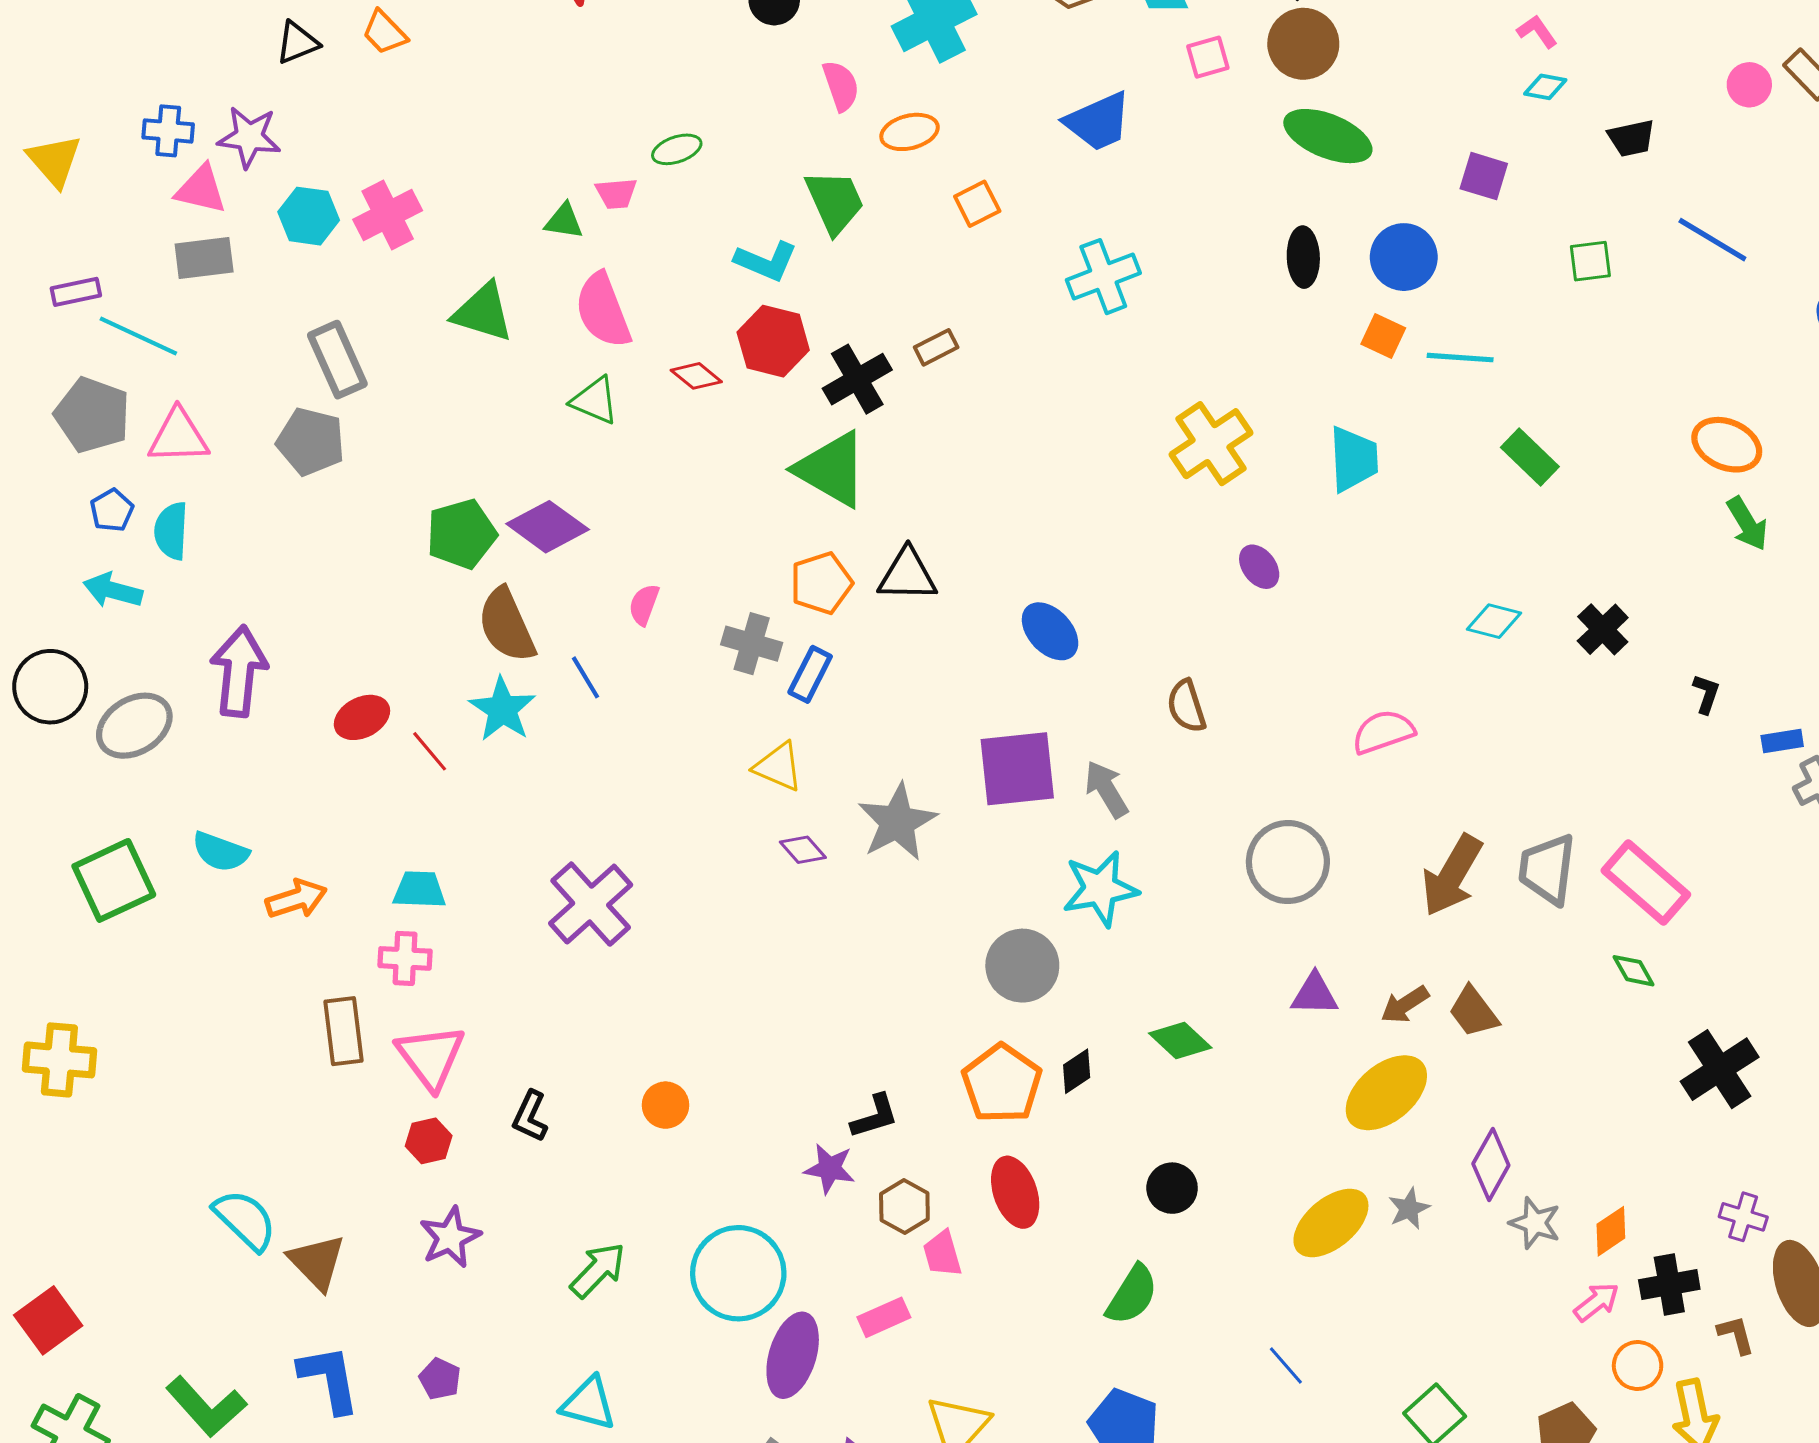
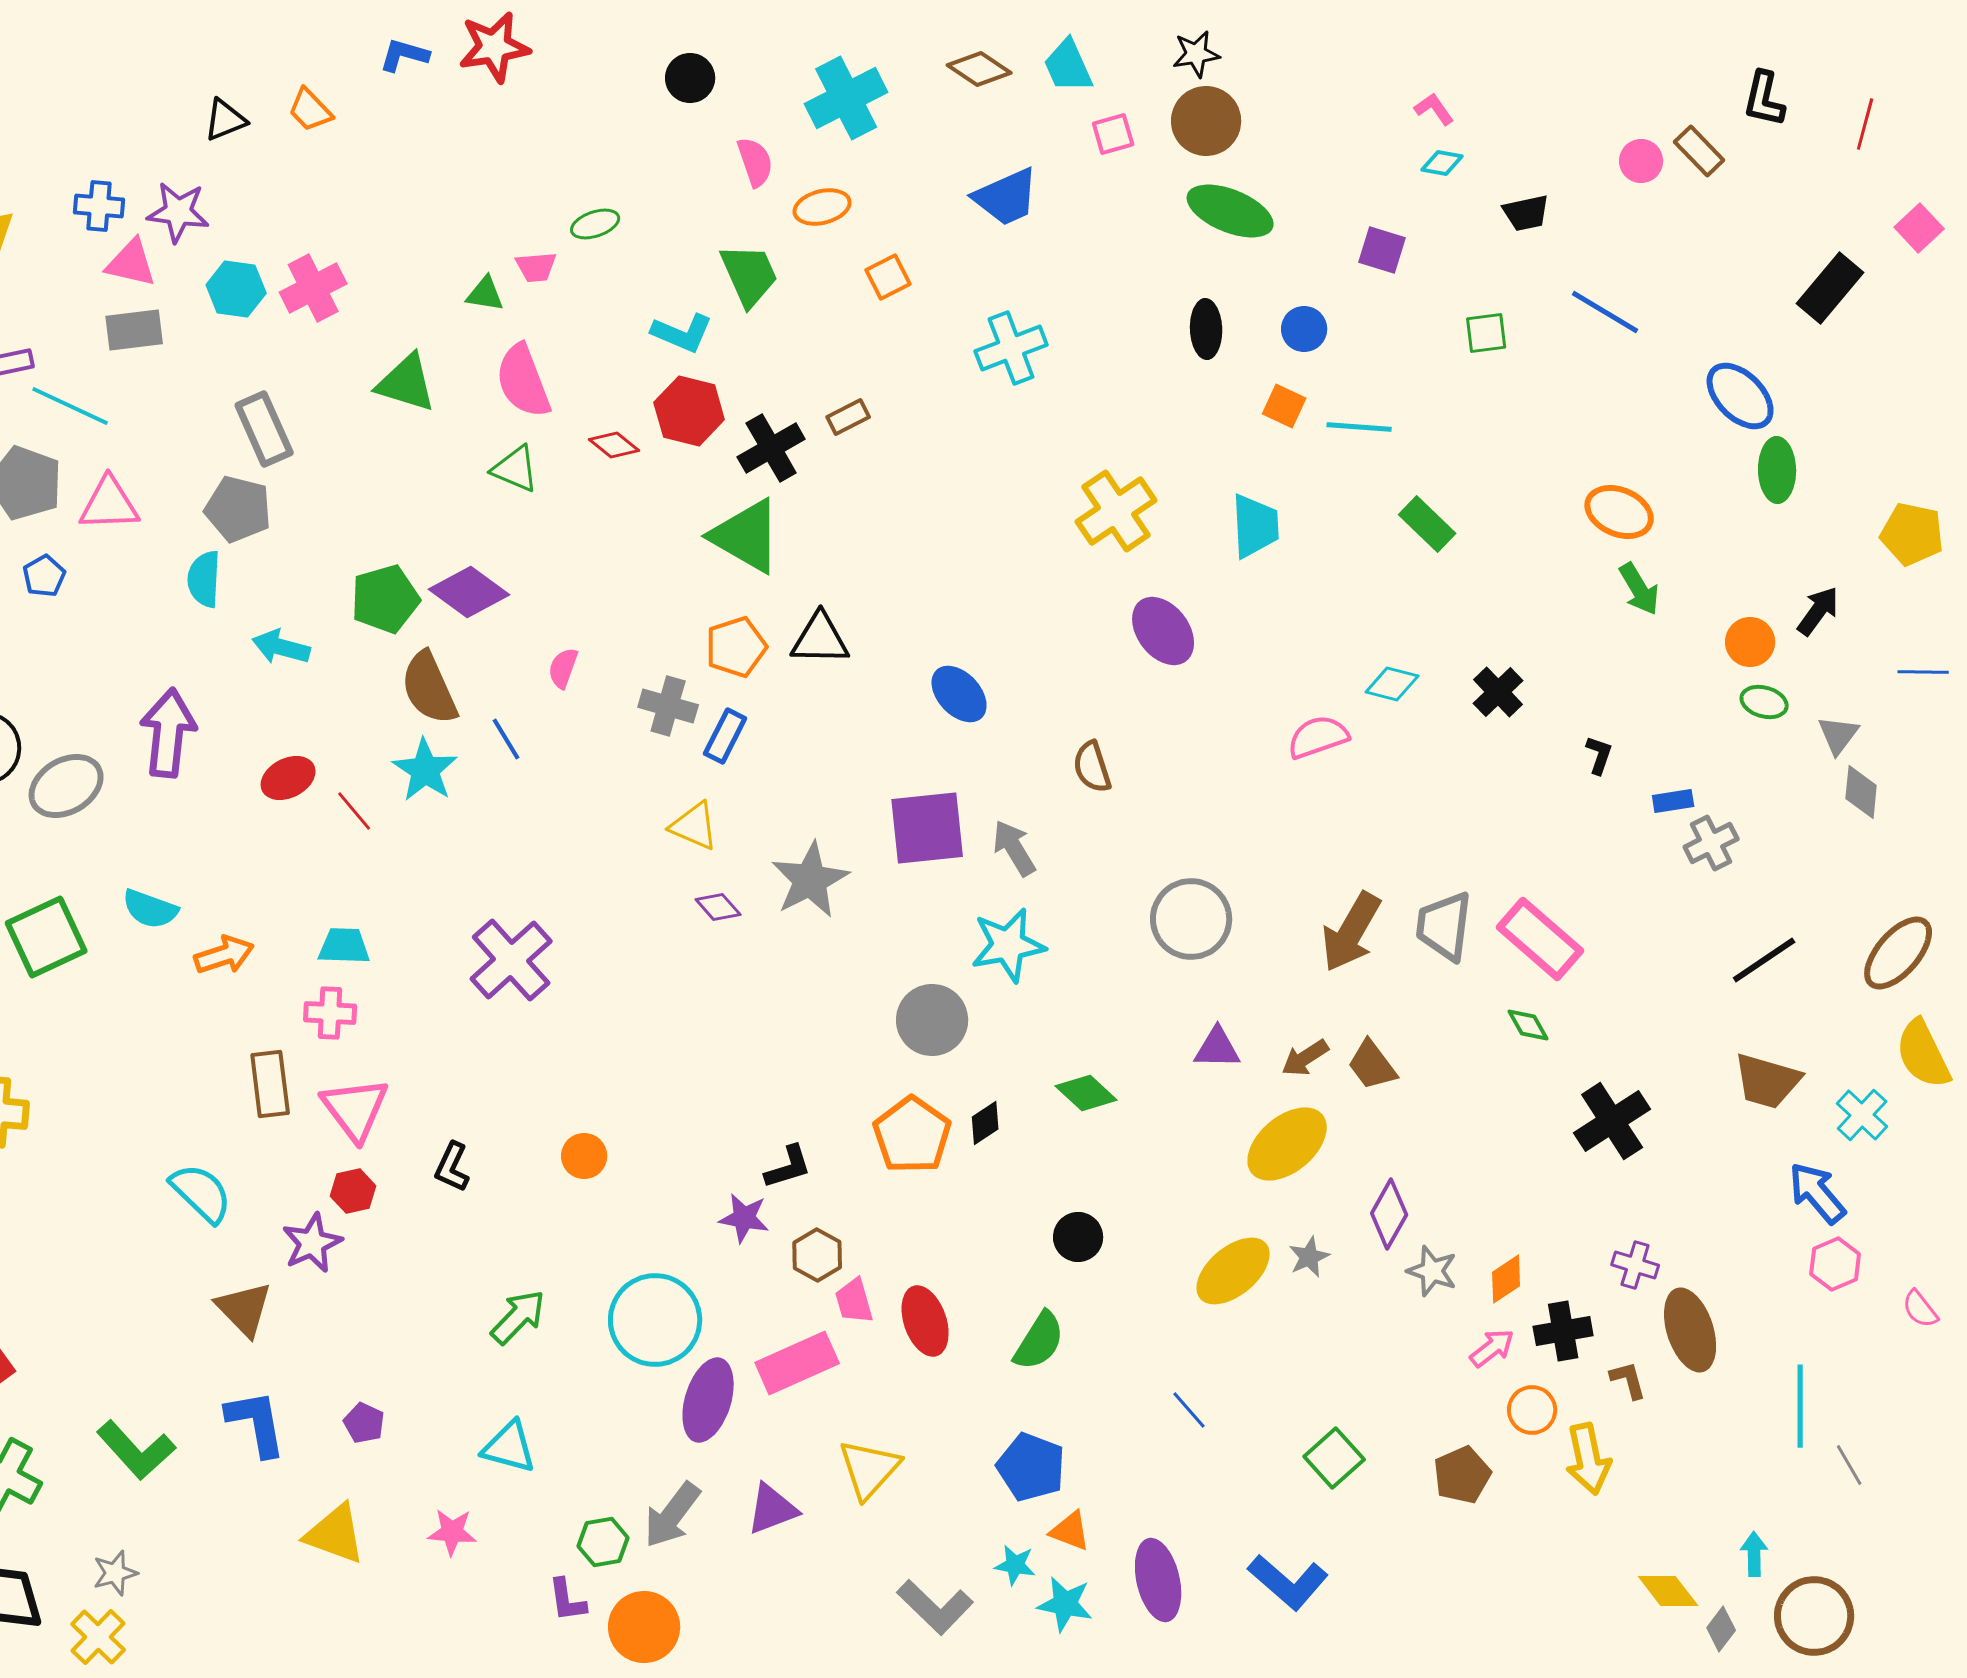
blue circle: (1404, 257) -> (1304, 329), size x0.7
cyan semicircle: (171, 531) -> (204, 579), moved
purple ellipse: (1259, 567) -> (1163, 631), size x1.6
cyan arrow: (113, 590) -> (281, 647), moved
pink semicircle: (1383, 732) -> (1318, 737), moved
red ellipse: (1015, 1192) -> (925, 1321), moved
cyan semicircle: (245, 1220) -> (201, 1193), moved
purple star: (450, 1237) -> (312, 1243), moved
pink rectangle: (884, 1317) -> (797, 1363), size x1.6

